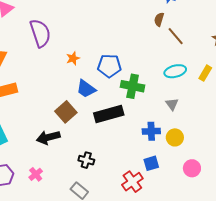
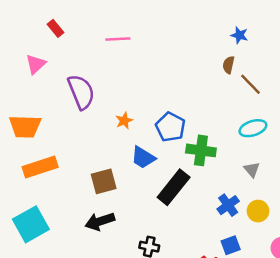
blue pentagon: (109, 66) -> (170, 127), turned 30
brown square: (66, 112) -> (104, 181), moved, turned 30
black rectangle: (109, 114) -> (174, 187), turned -32
blue cross: (151, 131) -> (228, 205), turned -30

